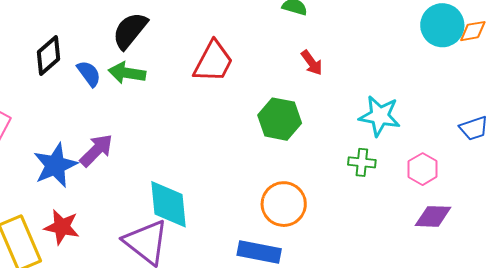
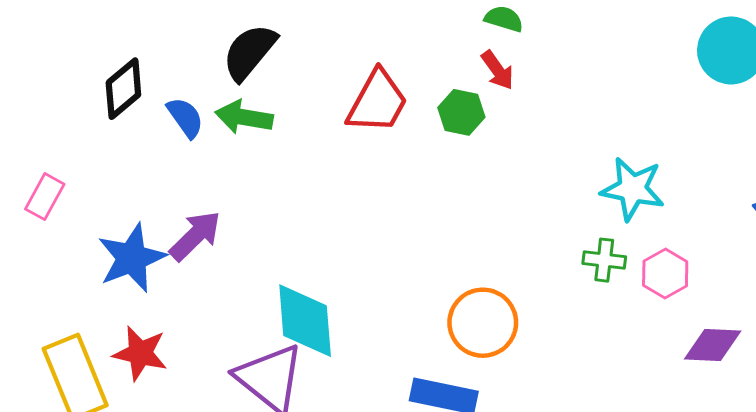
red arrow: (312, 63) -> (498, 70), moved
green hexagon: (280, 119) -> (461, 112), moved, size x0.7
pink hexagon: (423, 169) -> (665, 274), moved

